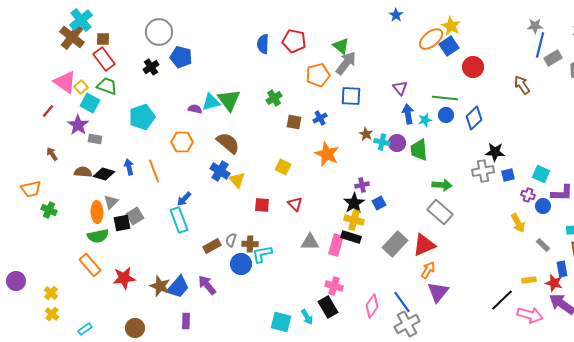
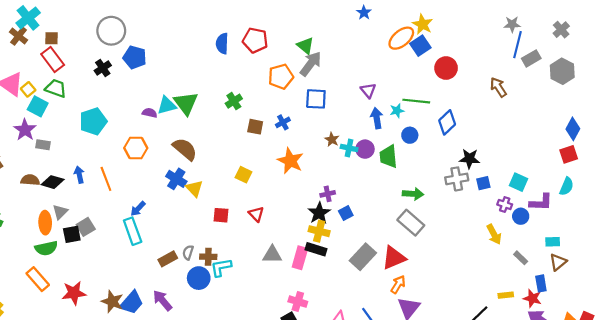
brown cross: (72, 37) -> (18, 36), size x0.7
blue circle: (446, 115) -> (410, 135), moved
cyan star: (425, 120) -> (397, 111), moved

